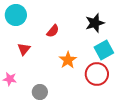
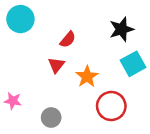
red triangle: (24, 49) -> (56, 65), moved
red circle: (97, 74) -> (111, 106), moved

